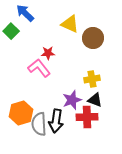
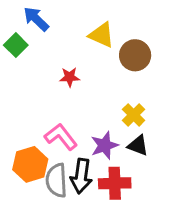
pink L-shape: (39, 68) -> (61, 137), moved
yellow cross: (92, 79) -> (134, 115), turned -35
red cross: (87, 117) -> (115, 183), moved

